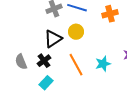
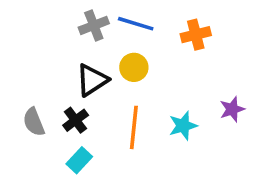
orange line: (76, 65) -> (134, 127), turned 35

